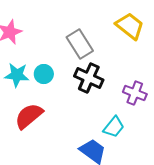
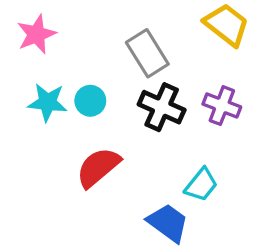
purple cross: (135, 93) -> (222, 106), moved
red semicircle: (29, 116) -> (98, 167), moved

